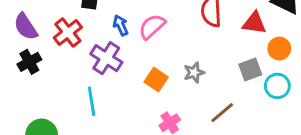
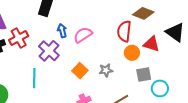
red cross: (68, 32) -> (19, 38), moved
orange circle: (279, 49) -> (132, 53), moved

